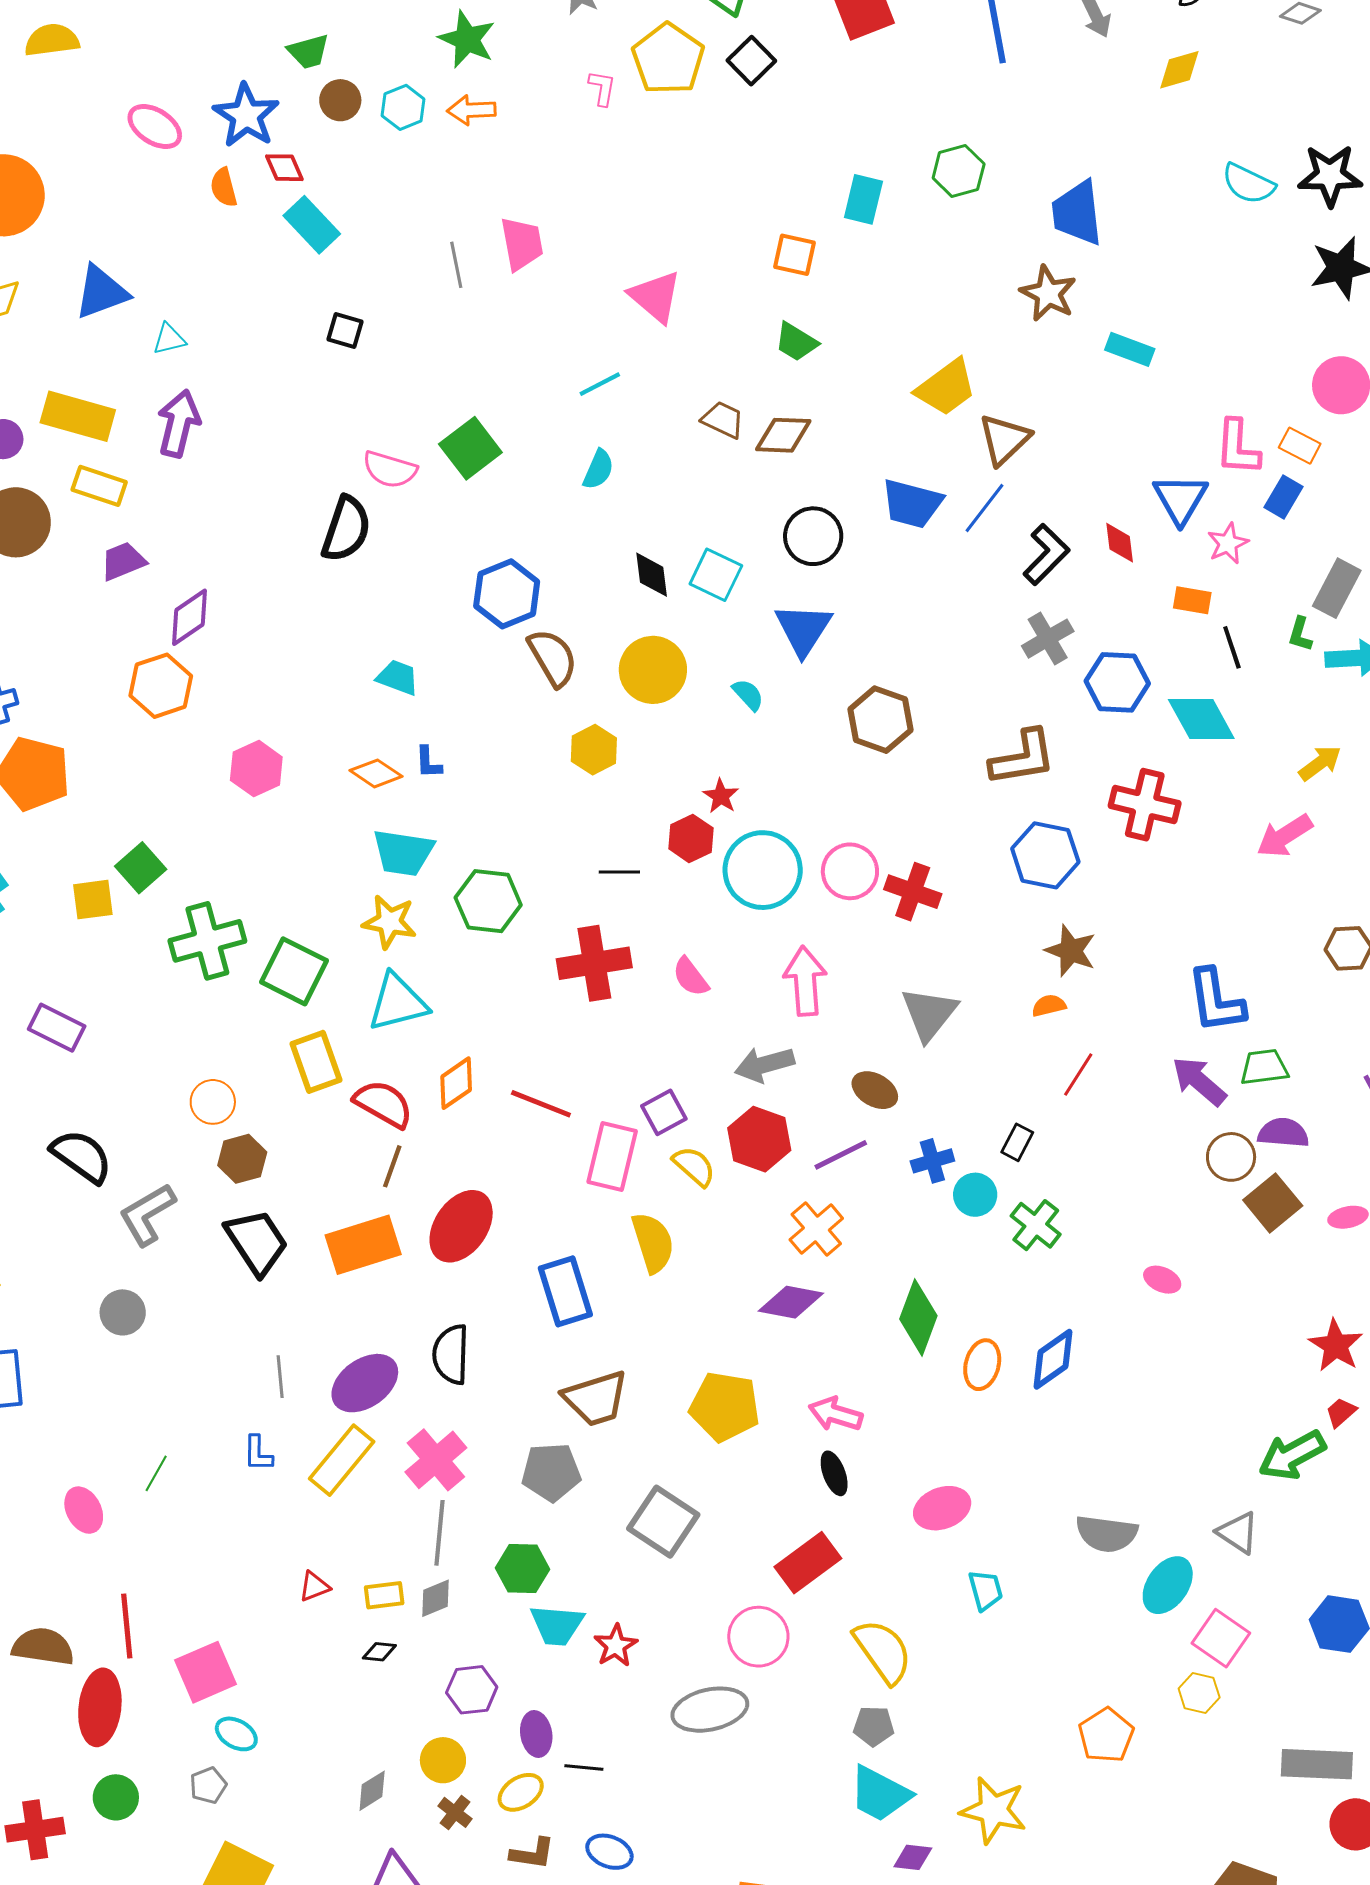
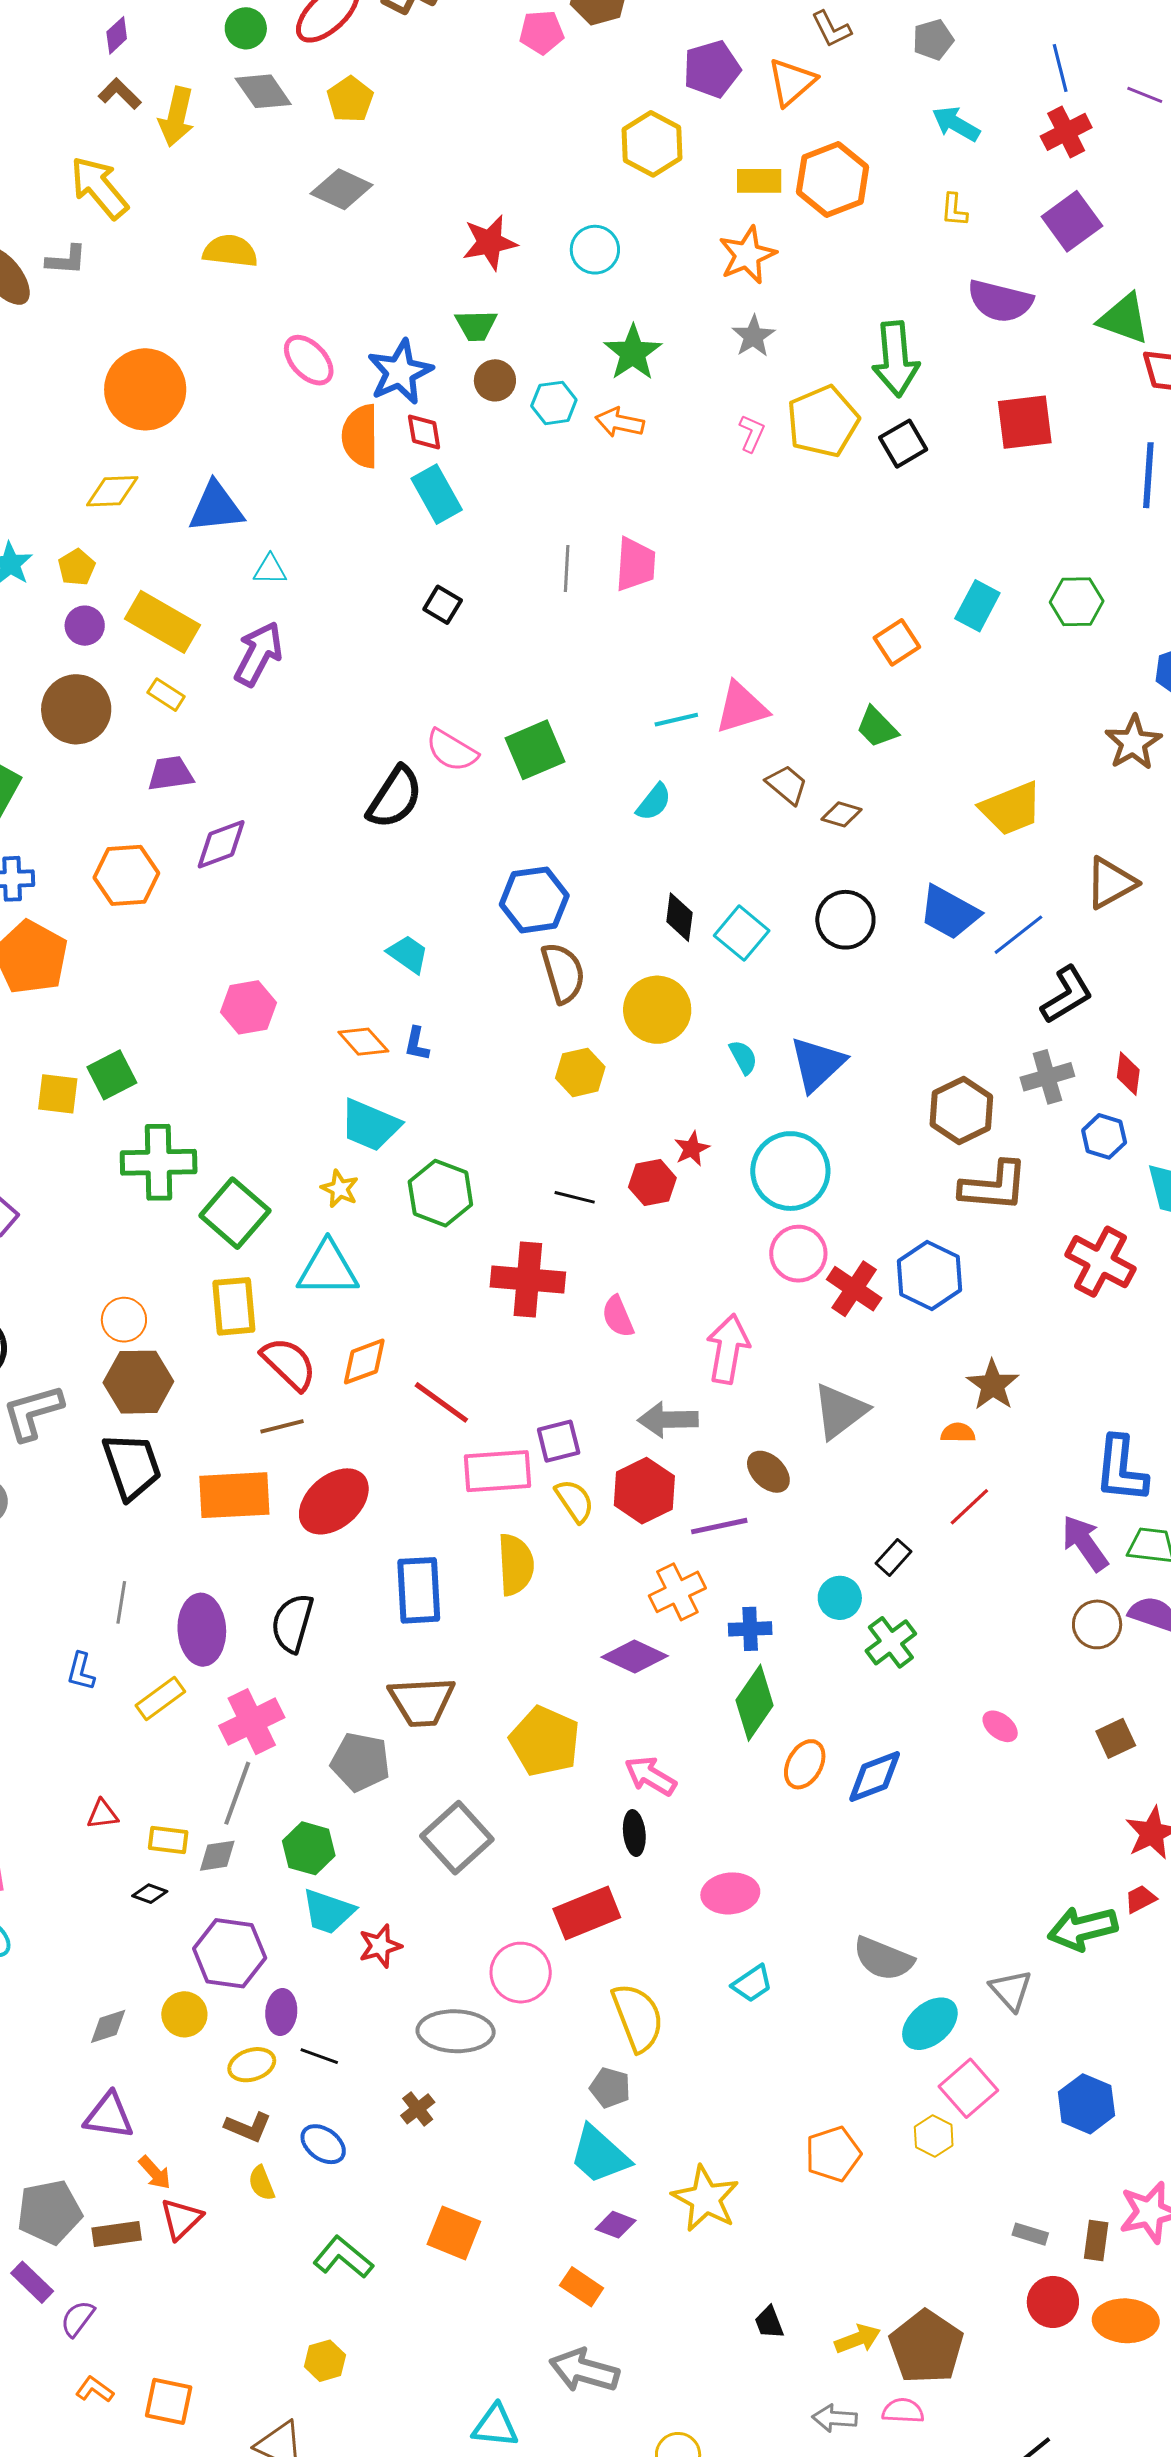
orange semicircle: (224, 187) -> (360, 436), size x1.6
orange square: (795, 255) -> (897, 642), turned 30
pink triangle: (655, 297) -> (741, 708), moved, turned 48
brown diamond: (783, 435) -> (841, 814), size x0.7
brown triangle: (1004, 439) -> (1111, 883), moved
yellow rectangle: (99, 486) -> (166, 695), size x0.7
red diamond: (1120, 543) -> (1128, 1074), moved
blue triangle: (803, 629) -> (817, 1064), moved
blue hexagon: (1117, 682) -> (1104, 1136), size x0.7
orange hexagon: (161, 686) -> (126, 875), moved
brown hexagon: (880, 720) -> (961, 1110), moved
blue hexagon: (1045, 855) -> (930, 1275), moved
cyan circle: (763, 870) -> (790, 1171), moved
yellow star: (389, 922) -> (340, 1189), size x0.7
pink rectangle: (612, 1156) -> (497, 1471), turned 58
brown hexagon: (242, 1159) -> (138, 1382), size x1.4
blue cross: (932, 1161) -> (750, 1629), moved
brown line: (392, 1166) -> (282, 1426), turned 42
brown square: (1273, 1203) -> (1116, 1738), moved, size x0.7
purple ellipse: (365, 1383) -> (202, 1630), turned -72
yellow rectangle: (342, 1460) -> (160, 1699), size x0.7
cyan trapezoid: (986, 1590) -> (752, 1984), turned 57
purple hexagon: (472, 1690) -> (230, 1953), size x1.4
gray rectangle: (1317, 1764) -> (1030, 2234), size x0.5
brown cross: (455, 1812) -> (418, 2109), moved

